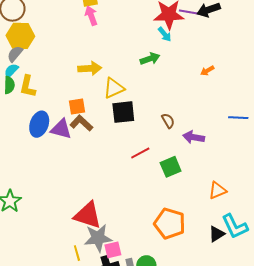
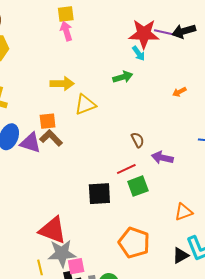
black square: (123, 112) -> (99, 194), moved
red line: (140, 153) -> (126, 169), moved

